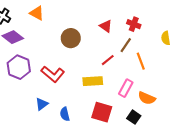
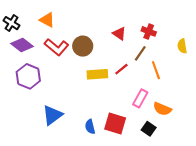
red L-shape: (53, 74) -> (57, 47), moved
yellow rectangle: (93, 81) -> (97, 74), moved
blue triangle: (42, 104) -> (52, 115), size x1.5
blue semicircle: (65, 114) -> (90, 127), moved

